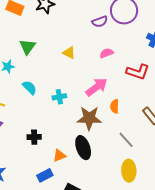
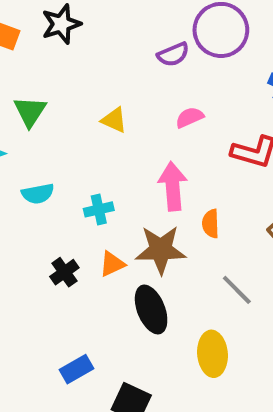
pink arrow: (97, 87) -> (173, 186), turned -55
cyan semicircle: (30, 88) -> (38, 194), turned 126
black cross: (34, 137) -> (64, 272), moved, turned -32
orange triangle: (59, 156) -> (112, 264), moved
yellow ellipse: (129, 171) -> (212, 354), moved

